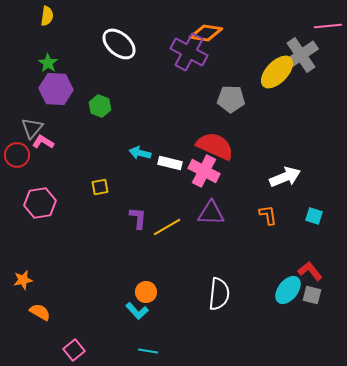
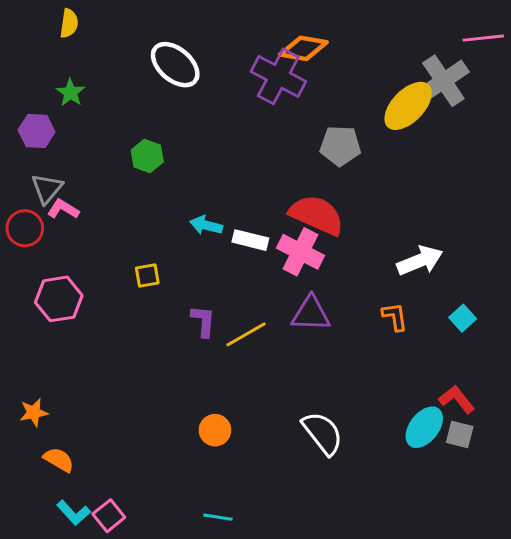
purple hexagon: (56, 89) -> (37, 131), moved, size x0.7
cyan square: (314, 216) -> (463, 318), turned 30
white semicircle: (219, 294) -> (323, 433), turned -44
cyan L-shape: (137, 311) -> (73, 513), moved

